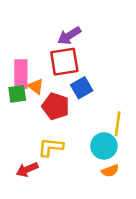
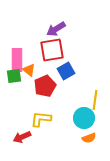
red pentagon: (56, 106) -> (45, 86), turned 30

